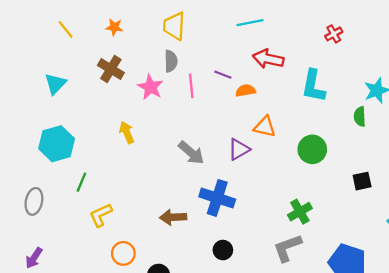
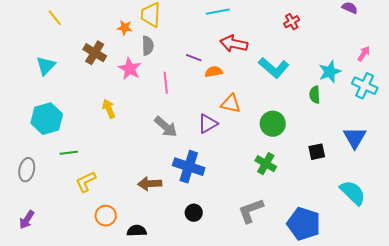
orange star: (114, 27) -> (125, 28), moved
pink line: (191, 86) -> (166, 83), moved
cyan L-shape: (313, 86) -> (274, 68), turned -60
green line: (81, 182) -> (69, 153), turned 60
green cross: (300, 212) -> (266, 164), moved, turned -30

